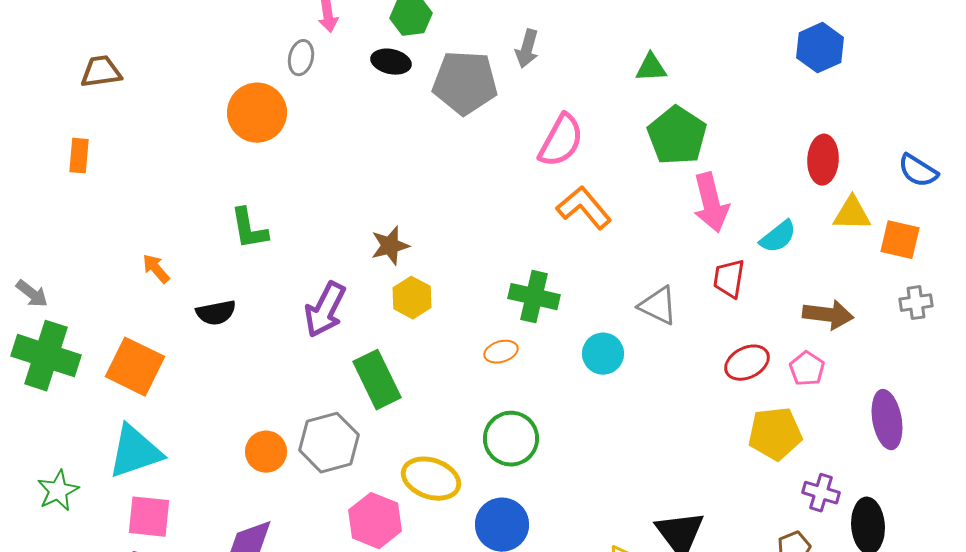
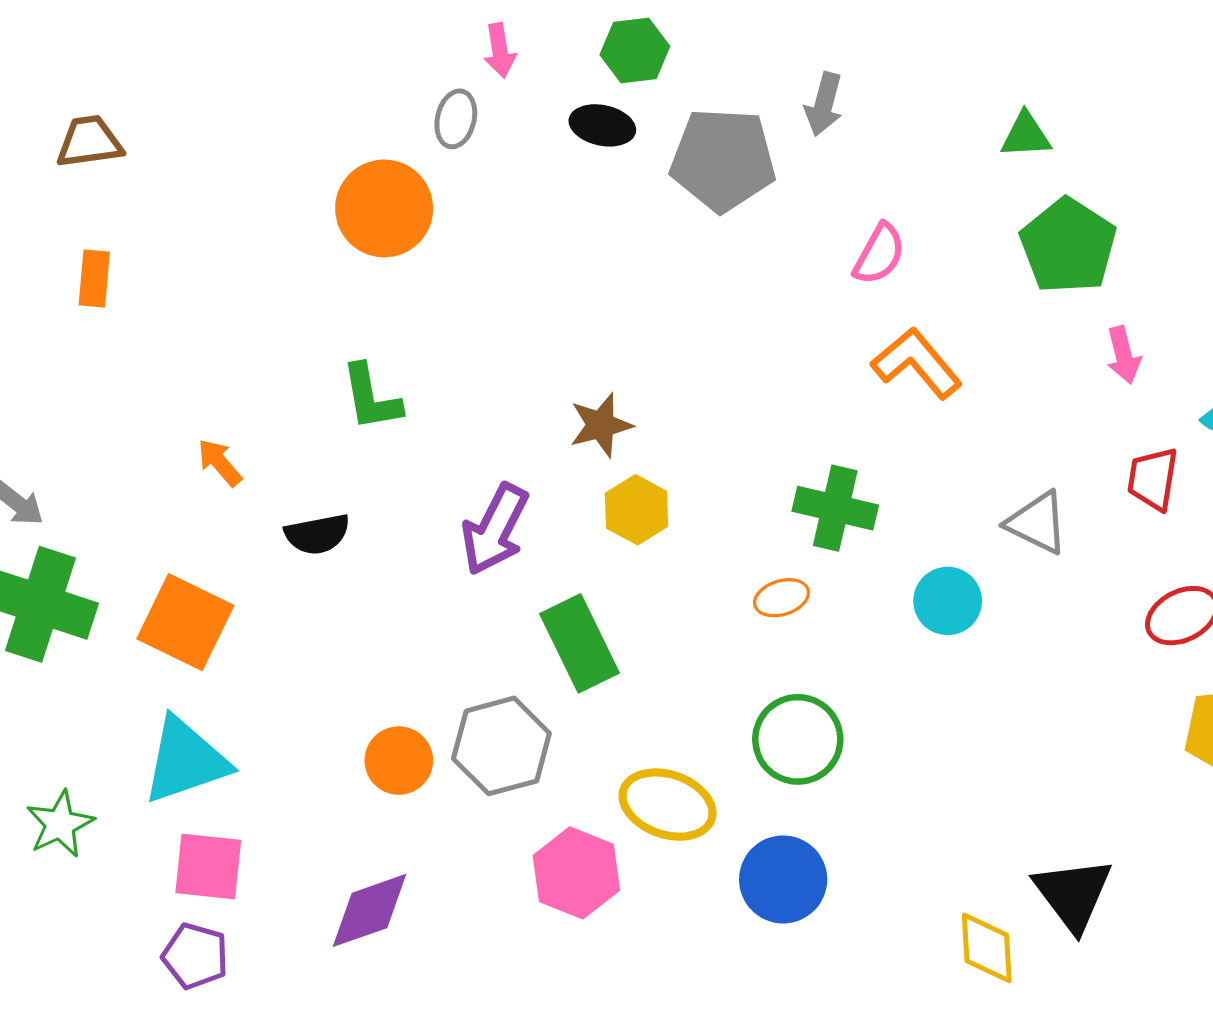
brown trapezoid: (101, 72) -> (89, 142), moved
pink semicircle: (561, 141) -> (879, 254), size x0.7
pink arrow: (711, 203) -> (1124, 355), size x0.6

